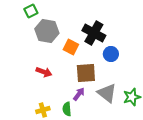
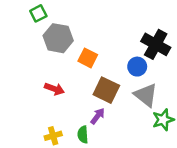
black cross: (94, 33) -> (156, 44), moved
brown square: (86, 73) -> (106, 90), turned 30
gray triangle: (107, 93) -> (146, 95), moved

